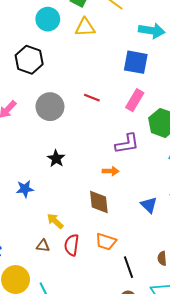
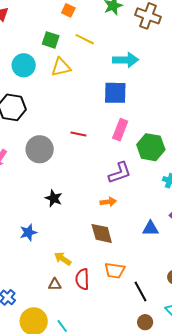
blue triangle: (149, 205) -> (150, 228), turned -36

